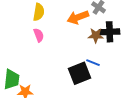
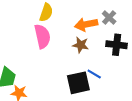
pink semicircle: (39, 35) -> (42, 36), size x1.6
brown star: (96, 35) -> (81, 45), moved

